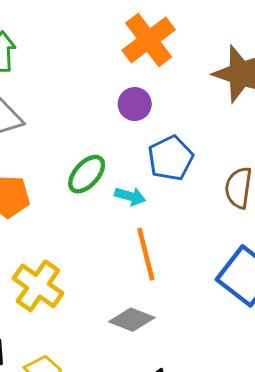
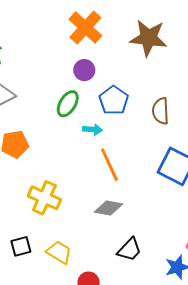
green ellipse: (87, 174) -> (68, 104), moved

